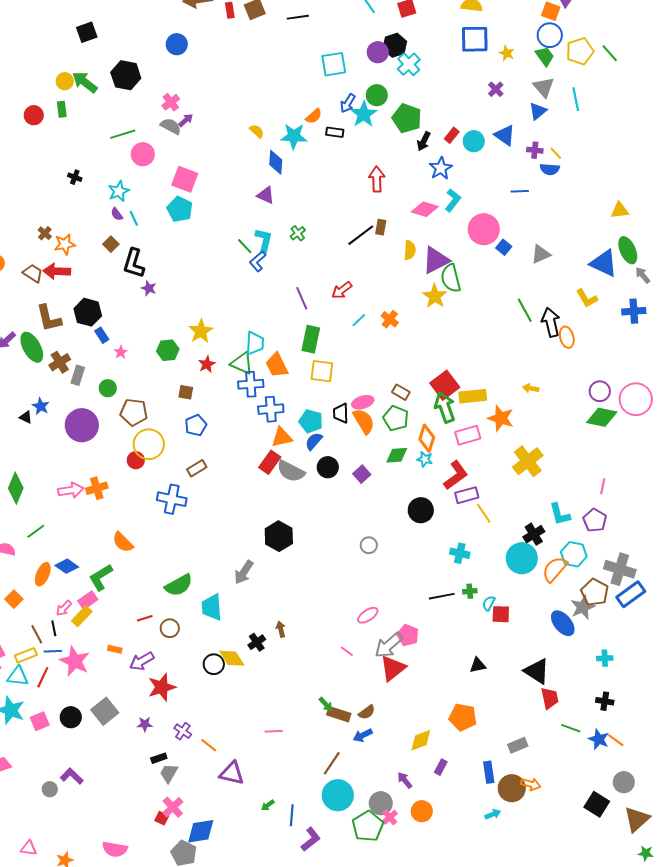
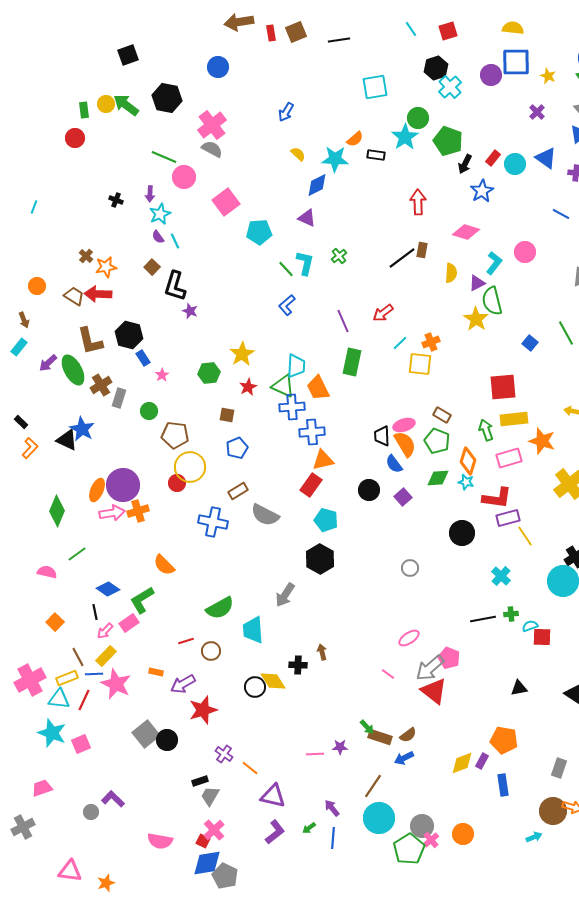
purple circle: (378, 52) -> (491, 75), moved
pink cross: (171, 102) -> (212, 125), size x1.6
blue arrow: (348, 103) -> (286, 112), moved
green rectangle: (62, 109) -> (84, 110), moved
purple arrow: (186, 120) -> (150, 194), moved, turned 133
green line: (123, 134) -> (164, 157), turned 40
blue diamond: (276, 162) -> (317, 185), turned 60
pink square: (185, 179) -> (226, 202), turned 32
blue line: (520, 191) -> (561, 214), turned 30
cyan L-shape: (453, 200) -> (494, 263), moved
cyan pentagon: (180, 209) -> (259, 232), moved, turned -30
pink circle: (484, 229) -> (525, 252), size x0.7
blue square: (504, 247) -> (530, 343), moved
purple triangle: (436, 260) -> (477, 283), size x0.6
blue L-shape: (258, 261) -> (287, 305), moved
orange cross: (390, 319) -> (431, 342), turned 30
yellow square: (322, 371) -> (420, 364), moved
red square: (445, 385) -> (503, 387), moved, turned 32
blue star: (41, 406) -> (82, 429), size x1.4
green arrow: (445, 407) -> (486, 430), size x0.7
black triangle: (26, 417) -> (67, 440), size x1.6
cyan pentagon: (311, 421) -> (326, 520), moved
purple circle: (82, 425) -> (123, 485), moved
blue semicircle: (314, 441) -> (394, 464), moved, turned -78
gray semicircle: (291, 471) -> (265, 515), moved
red L-shape: (456, 475) -> (497, 498), turned 44
cyan cross: (460, 553) -> (501, 576), turned 30
orange ellipse: (43, 574) -> (97, 490), moved
cyan semicircle: (489, 603) -> (530, 626), turned 42
yellow rectangle: (82, 616) -> (106, 656), moved
black line: (54, 628) -> (95, 612), moved
black cross: (257, 642) -> (298, 665), turned 36
red triangle: (393, 668) -> (434, 691), turned -44
black circle: (71, 717) -> (167, 740), moved
purple star: (145, 724) -> (340, 747), moved
gray rectangle: (518, 745) -> (559, 768), turned -48
purple rectangle: (441, 767) -> (482, 761), moved
blue rectangle: (489, 772) -> (503, 785), moved
purple arrow: (405, 780) -> (332, 808), moved
blue diamond: (201, 831) -> (207, 863), moved
purple L-shape: (311, 839) -> (275, 832), moved
pink triangle: (29, 848) -> (70, 871), size x1.4
pink semicircle: (115, 849) -> (160, 841), moved

